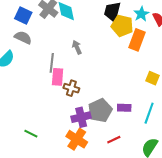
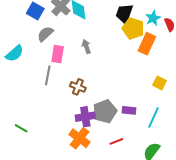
gray semicircle: (23, 38) -> (45, 34), moved, turned -72
gray line: (52, 63) -> (48, 75), moved
pink rectangle: (58, 77) -> (58, 54), moved
green line: (31, 134) -> (21, 128), moved

